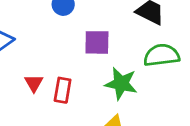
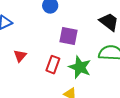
red rectangle: (63, 90) -> (53, 65), moved

